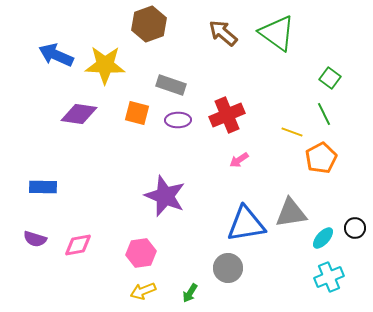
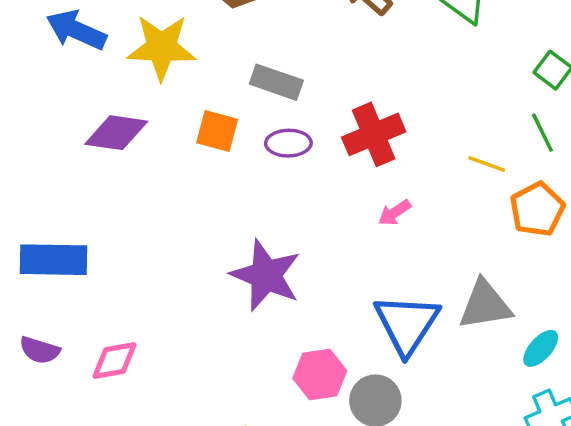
blue rectangle: (43, 187) -> (54, 260), size x1.4
blue triangle: (246, 224) -> (407, 324), turned -48
pink hexagon: (141, 253) -> (320, 374), moved

